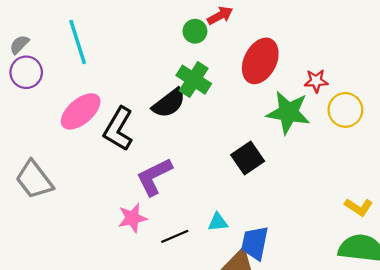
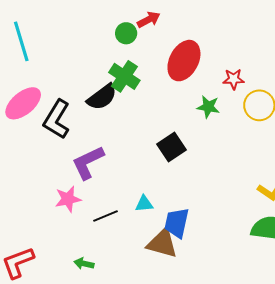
green star: (288, 112) -> (208, 107), size x0.6

